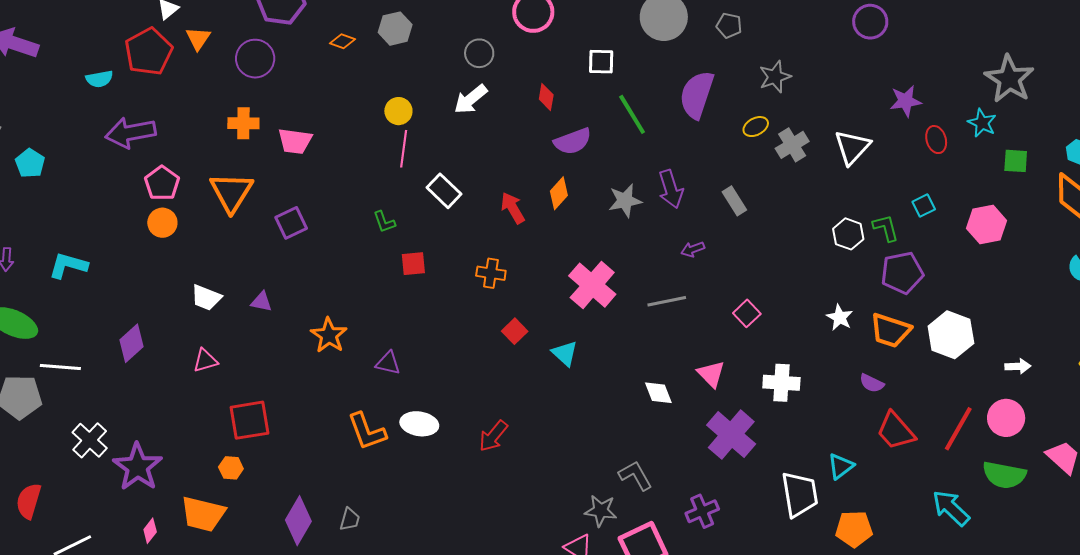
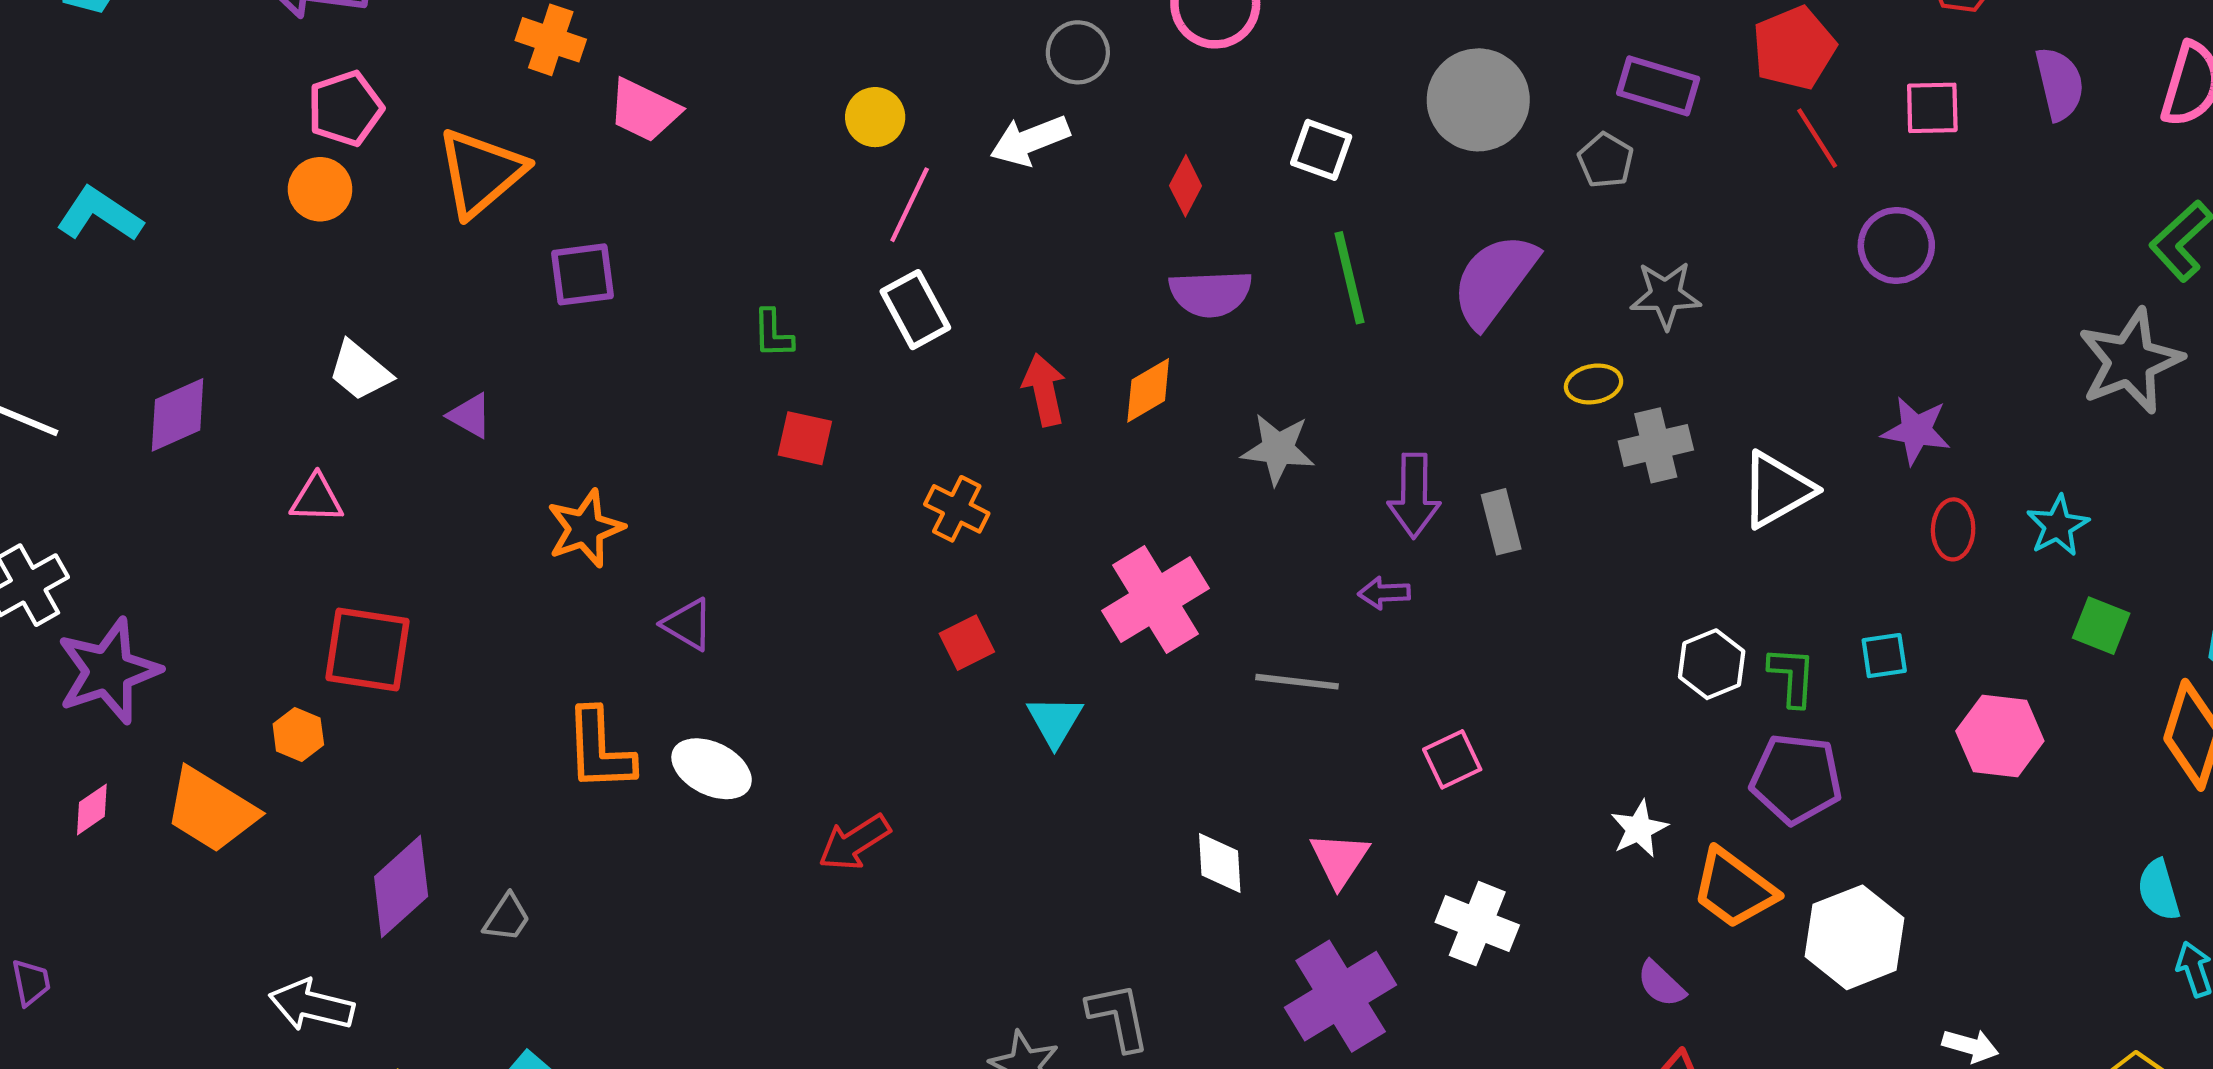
gray star: (1009, 79) -> (2130, 361), moved
pink line: (404, 149) -> (910, 205), moved
purple arrow: (671, 189) -> (1414, 496), moved

